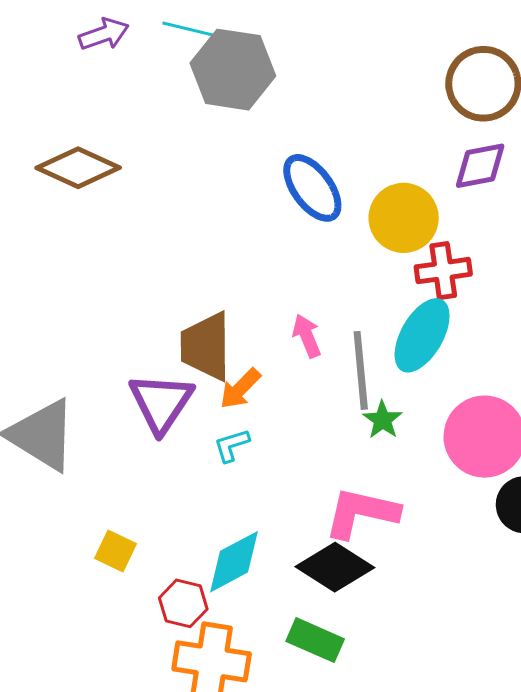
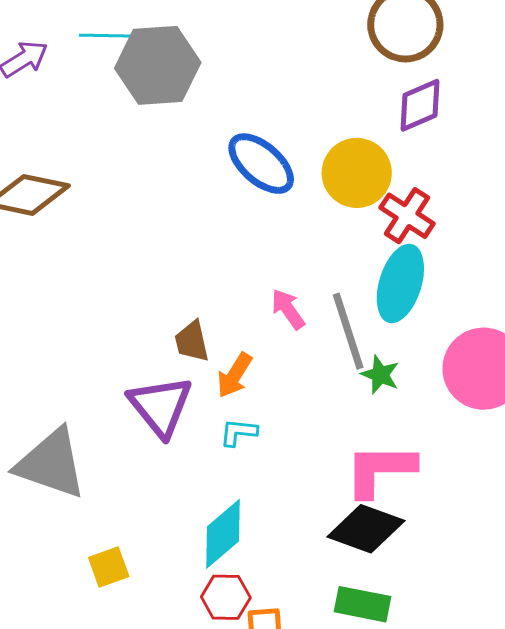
red cross: (443, 271) -> (407, 216), turned -36
brown trapezoid: (206, 346) -> (192, 341), size x0.6
cyan L-shape: (232, 445) -> (238, 432), turned 36
yellow square: (115, 551) -> (109, 567), moved, turned -33
cyan diamond: (234, 562) -> (223, 534), moved

